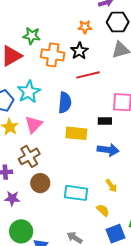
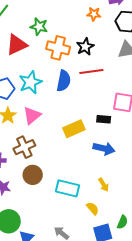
orange star: (85, 27) -> (94, 14), moved
blue semicircle: (65, 103) -> (64, 81), moved
yellow rectangle: (76, 133) -> (74, 129), turned -35

